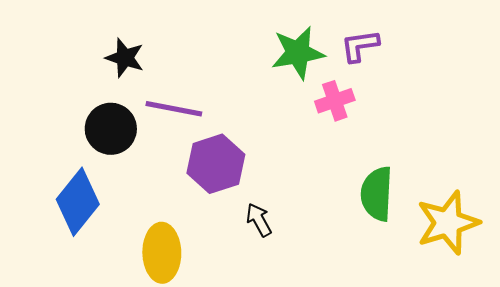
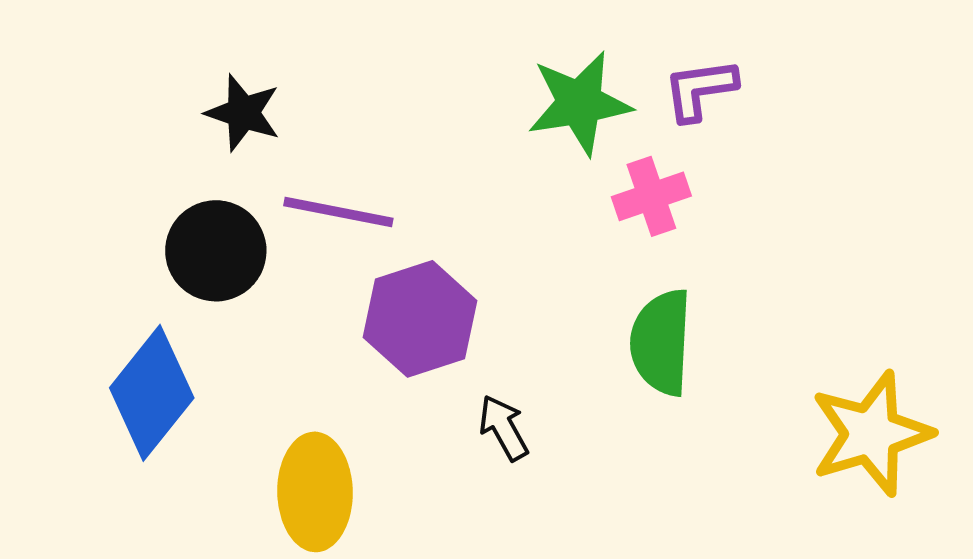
green semicircle: (377, 194) -> (661, 342), moved

